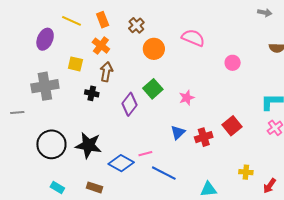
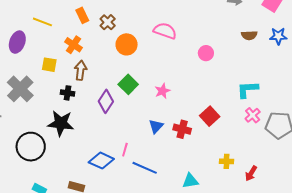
orange rectangle: (103, 20) -> (82, 15), moved
gray cross: (45, 86) -> (20, 89), turned -32
red cross: (204, 137) -> (182, 129), turned 36
black star: (88, 145) -> (61, 123), moved
pink line: (145, 154) -> (125, 150), turned -56

